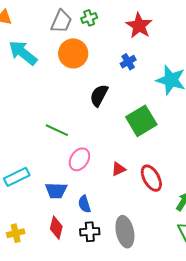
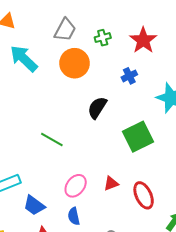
green cross: (89, 18) -> (103, 38), moved
pink ellipse: (79, 159) -> (76, 186), moved
blue trapezoid: (56, 190) -> (34, 205), moved, turned 30

